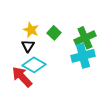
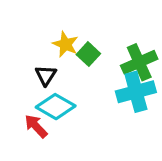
yellow star: (31, 30) -> (65, 44), moved
red arrow: (22, 77) -> (36, 126), size x0.7

